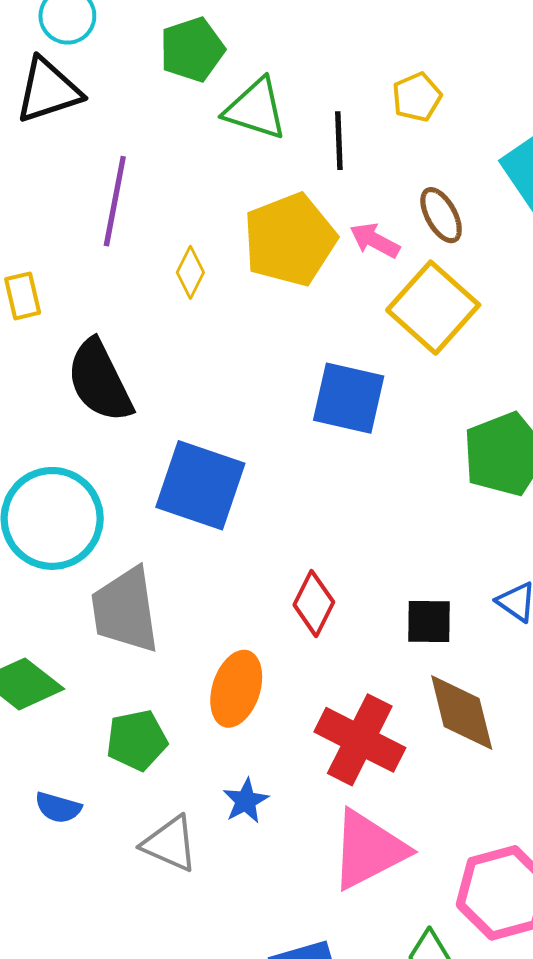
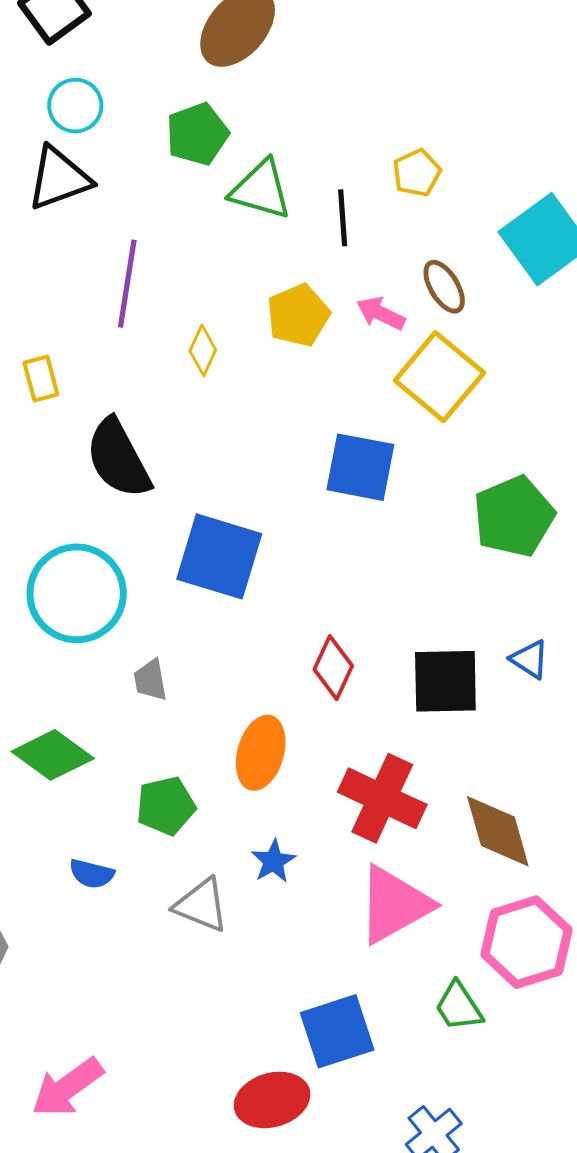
yellow pentagon: (290, 240) -> (298, 315), size x0.7
gray trapezoid: (125, 610) -> (150, 680), size x0.5
black square: (429, 621) -> (445, 681), size x1.5
brown diamond: (462, 713) -> (498, 831), moved

